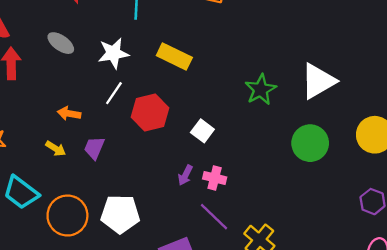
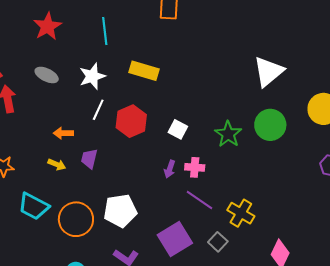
green star: (261, 90) -> (228, 134), moved

